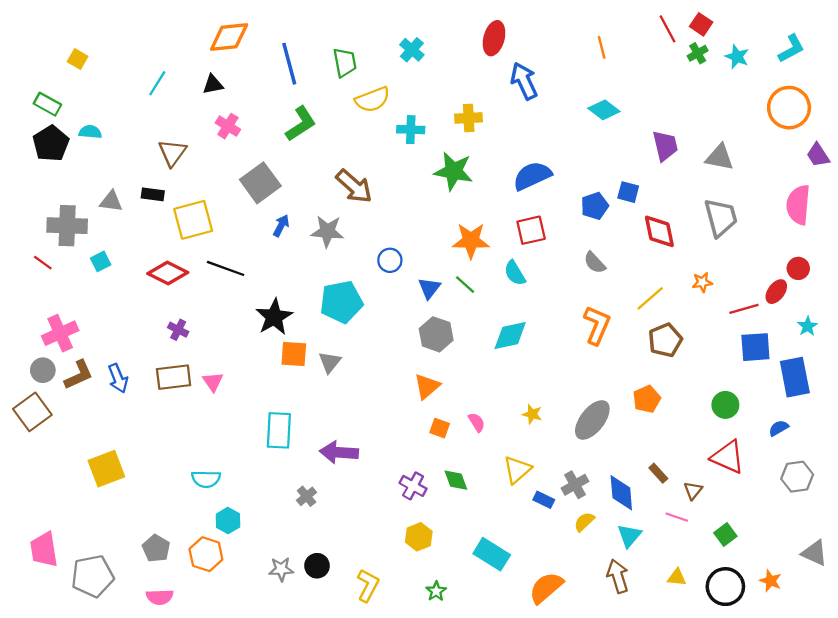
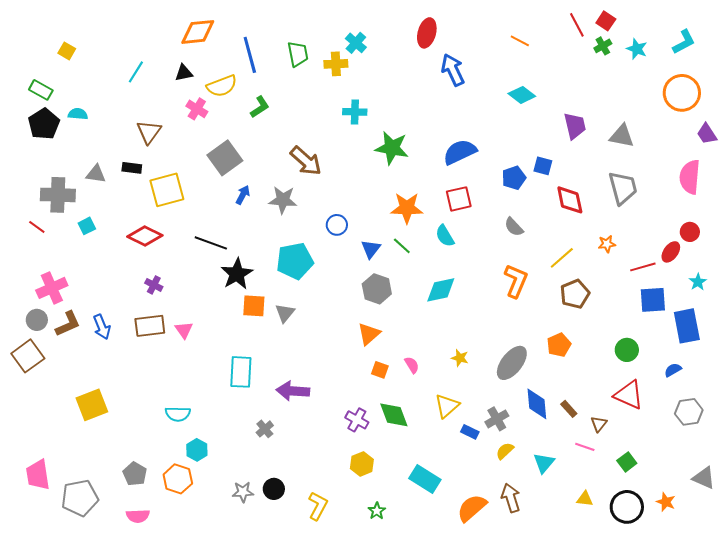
orange line: (602, 47) -> (520, 41), turned -48
yellow semicircle: (373, 99) -> (222, 86), moved
yellow cross: (469, 118) -> (336, 64), moved
green L-shape: (301, 124) -> (260, 107), size x0.7
black line: (226, 268) -> (211, 243), moved
green diamond: (456, 480) -> (394, 415), size x1.4
blue diamond: (621, 493) -> (537, 404), moved
brown arrow: (618, 576) -> (511, 498), moved

